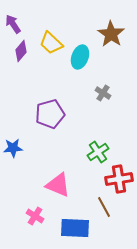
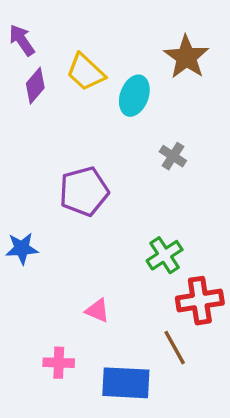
pink triangle: (58, 185) -> (97, 311), size x0.6
pink cross: (35, 216) -> (59, 363), turned -30

